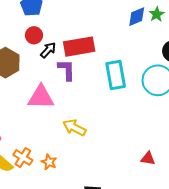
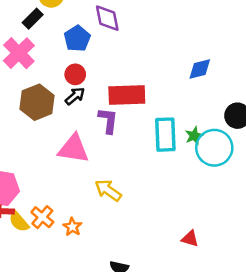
green star: (157, 14) -> (194, 136), moved
black arrow: (48, 50) -> (75, 96), moved

